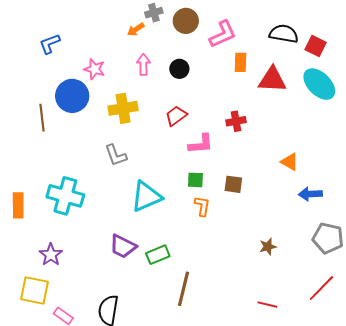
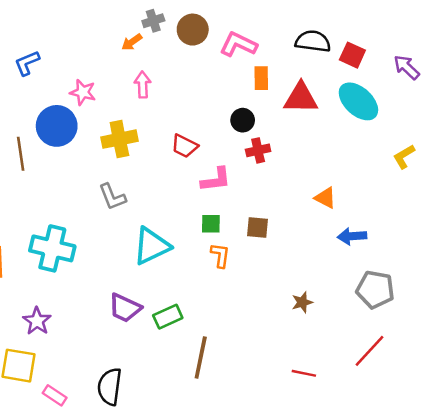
pink L-shape: (223, 34) -> (238, 44), turned -128
black circle: (179, 69) -> (243, 120), moved
red trapezoid: (176, 116) -> (184, 146), turned -115

